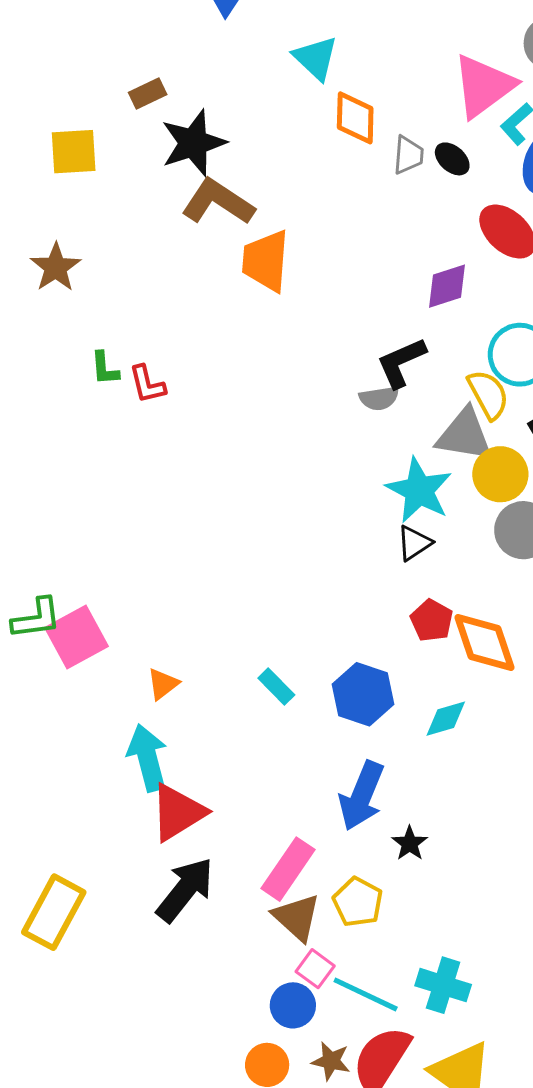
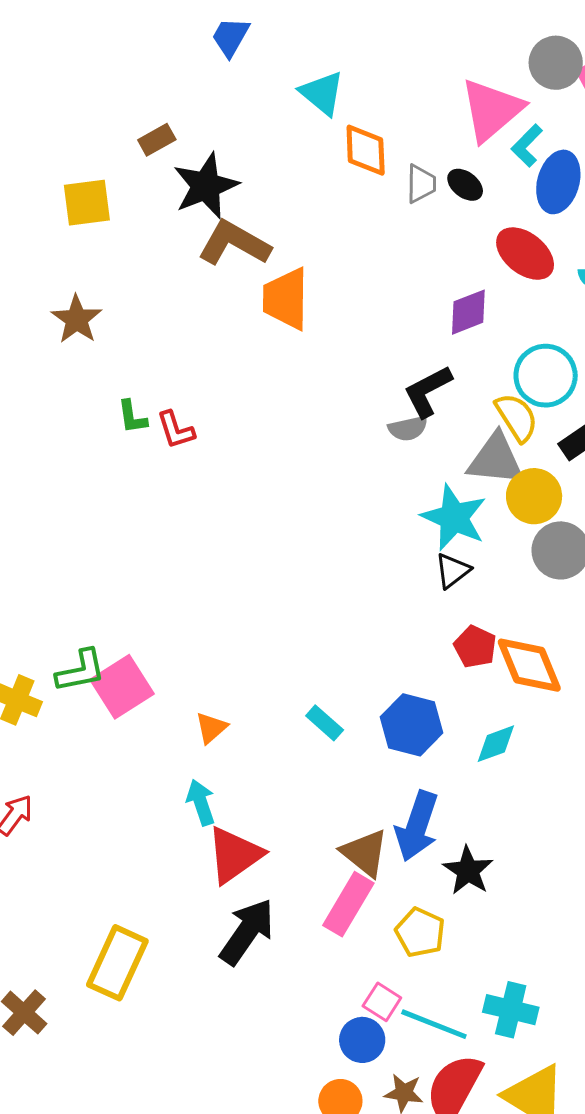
cyan arrow: (148, 758) -> (201, 802), size x0.7
black star: (410, 843) -> (468, 871), size x1.4
brown triangle: (297, 917) -> (365, 853), moved

